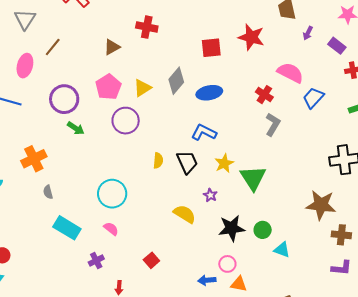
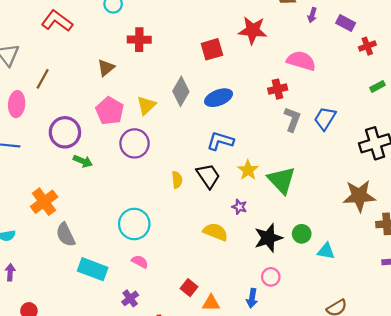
red cross: (264, 95) -> (278, 89), turned -36
blue trapezoid: (313, 98) -> (325, 118), moved
gray semicircle: (48, 192) -> (66, 235), size x1.6
blue arrow: (207, 280) -> (252, 298), turned -66
orange triangle: (239, 284) -> (211, 303), moved

